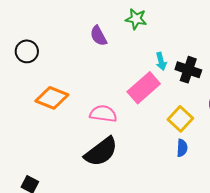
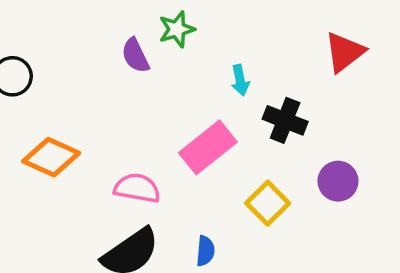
green star: (136, 19) -> (177, 29), moved, turned -30
cyan arrow: (161, 61) -> (240, 80), moved
blue semicircle: (182, 148) -> (205, 251), moved

